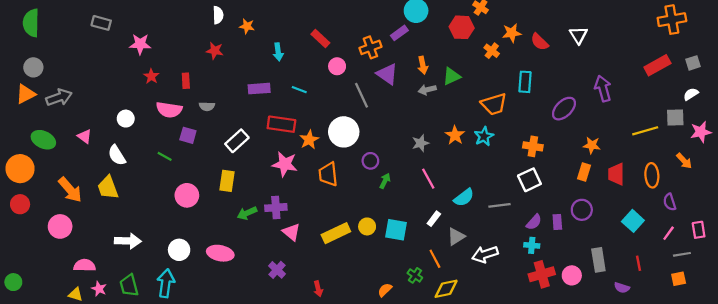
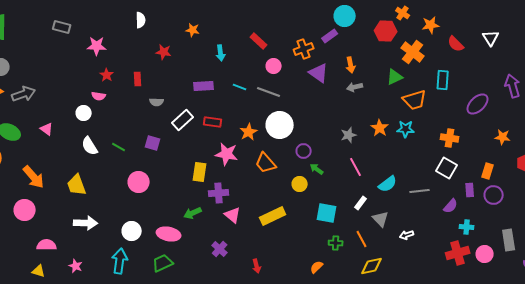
white semicircle: (218, 15) -> (141, 20), moved
orange star: (512, 33) -> (431, 25), moved
orange cross: (492, 51) -> (413, 52), size x1.6
green triangle: (452, 76) -> (395, 77), moved
gray line: (362, 95) -> (269, 92), moved, turned -45
pink semicircle: (169, 110) -> (99, 96), moved, size x0.6
red rectangle: (281, 124) -> (213, 122), moved, size x0.7
purple square: (188, 135) -> (153, 143), moved
cyan star: (484, 136) -> (406, 129), turned 30
white rectangle: (237, 141) -> (183, 120), moved
white semicircle: (117, 155) -> (90, 146), moved
orange rectangle: (584, 172) -> (488, 171), moved
orange trapezoid: (328, 174) -> (266, 163), turned -35
white square: (529, 180) -> (447, 168), turned -35
yellow rectangle: (227, 181) -> (200, 172), moved
green arrow: (385, 181) -> (317, 169), turned -80
yellow trapezoid: (108, 188) -> (77, 185), moved
green arrow: (247, 213) -> (193, 213), moved
purple rectangle: (557, 222) -> (470, 190), moved
yellow circle: (367, 226) -> (300, 184), moved
gray triangle: (456, 236) -> (381, 219), turned -42
cyan cross: (532, 245) -> (467, 227), moved
white arrow: (485, 254) -> (407, 235), size x0.6
green cross: (415, 275) -> (336, 243), moved, turned -32
green trapezoid: (129, 285) -> (163, 263), moved, turned 80
pink star: (99, 289) -> (76, 266), moved

